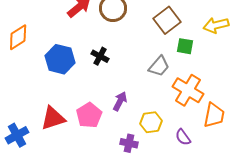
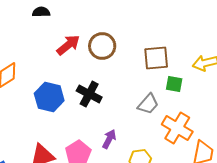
brown square: (167, 20) -> (156, 58), turned 32
black cross: (100, 56) -> (89, 94), size x1.4

